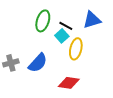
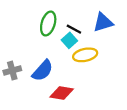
yellow ellipse: (76, 49) -> (85, 55), turned 65
red diamond: (69, 83) -> (62, 93), moved

